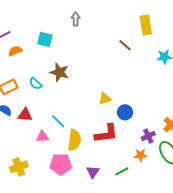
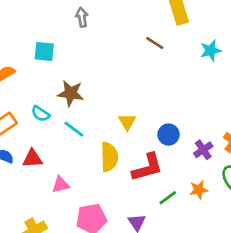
yellow triangle: (105, 99) -> (127, 122), moved, turned -32
cyan line: (58, 121) -> (74, 129), moved
purple cross: (148, 136) -> (203, 150), moved
yellow semicircle: (74, 140) -> (109, 157), moved
green line: (122, 171) -> (168, 198), moved

